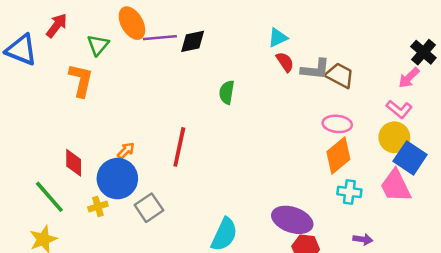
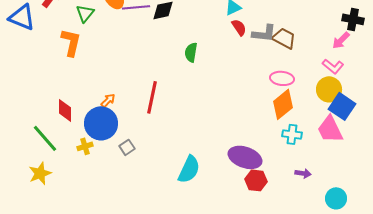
black cross: (423, 52) -> (353, 19), turned -30
gray square: (149, 208) -> (127, 147), size x0.7

